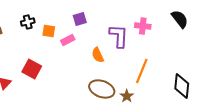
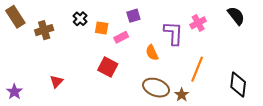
black cross: (28, 22) -> (80, 19), turned -32
pink cross: (143, 26) -> (198, 23), turned -35
red square: (32, 69) -> (108, 67), moved

